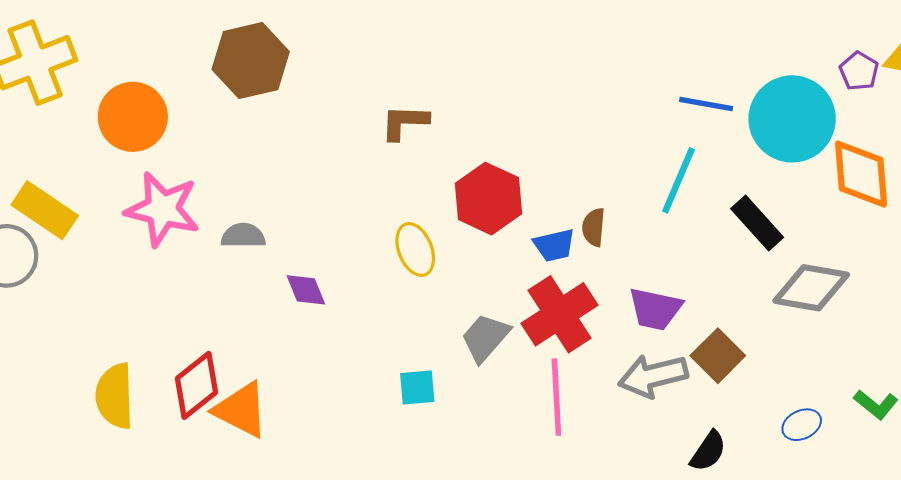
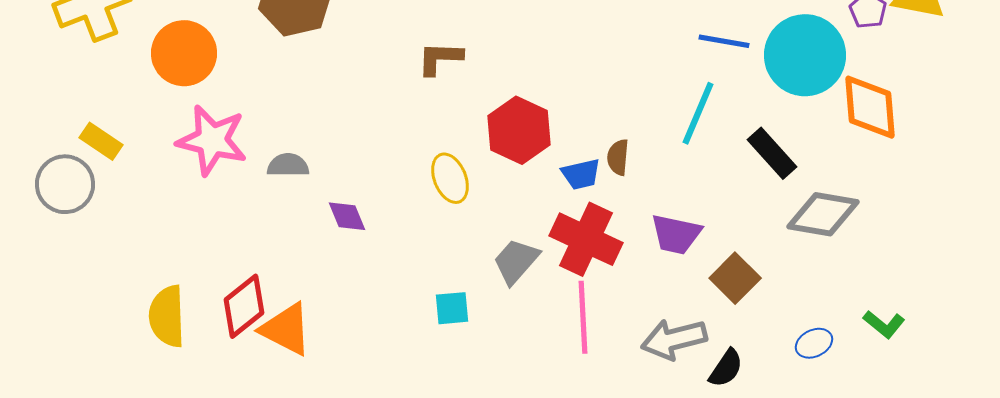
yellow rectangle: (45, 210) -> (101, 141), size x0.7
red cross: (560, 314) -> (586, 239), turned -32
gray arrow: (653, 376) -> (674, 339), moved

